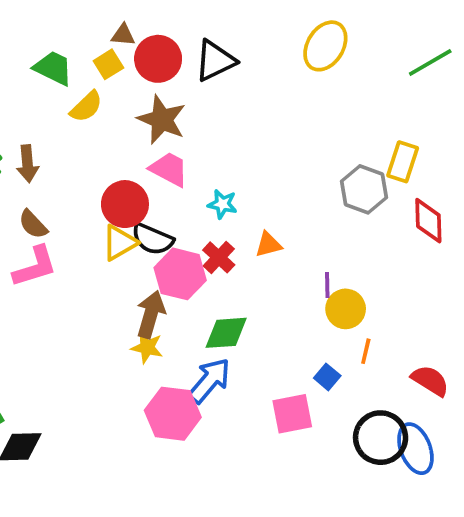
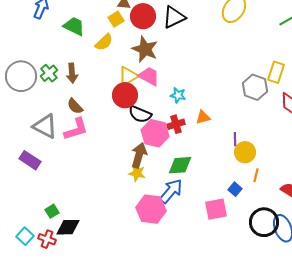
green trapezoid: (53, 68) -> (74, 26), moved
yellow triangle: (119, 243) -> (128, 76), moved
red cross: (219, 257) -> (176, 124), turned 30

